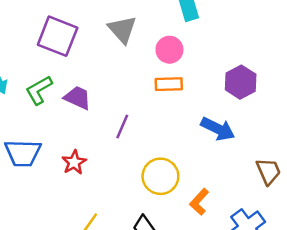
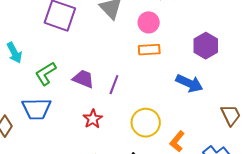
green L-shape: (39, 90) -> (46, 74), moved
purple trapezoid: (78, 98) -> (83, 79), moved
red star: (74, 162) -> (93, 119), moved

